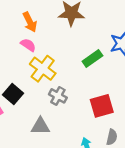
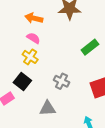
orange arrow: (30, 22) -> (34, 18), turned 132
yellow cross: (43, 69) -> (30, 57), moved, size x0.7

